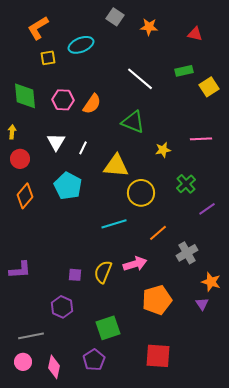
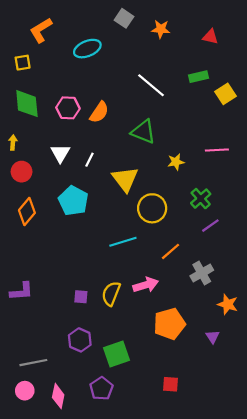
yellow square: (48, 58) -> (23, 63), moved
yellow triangle: (116, 166) -> (125, 179), turned 48
purple line: (207, 209) -> (210, 226), moved
purple triangle: (202, 304) -> (213, 337), moved
purple hexagon: (62, 307) -> (80, 340), moved
red square: (158, 356) -> (170, 384), size x0.6

